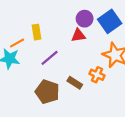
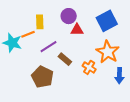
purple circle: (85, 19) -> (69, 16), moved
orange line: (17, 43) -> (28, 34), moved
brown rectangle: (75, 83) -> (65, 59), moved

